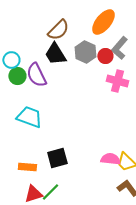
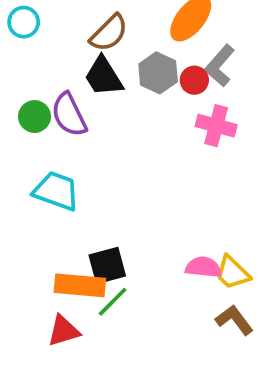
cyan circle: (11, 60) -> (24, 22), moved
orange rectangle: (27, 167) -> (80, 285), moved, size x1.5
green line: (50, 192) -> (113, 302), moved

